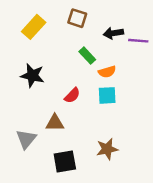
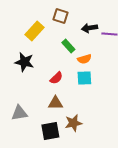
yellow rectangle: (34, 27) -> (34, 31), moved
brown triangle: (55, 123) -> (55, 103), moved
gray triangle: (26, 139) -> (19, 113), turned 42
brown star: (107, 149) -> (73, 123), moved

